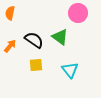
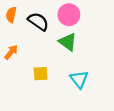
pink circle: (78, 13) -> (69, 15), moved
black semicircle: (34, 40) -> (38, 22), moved

